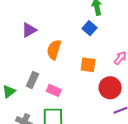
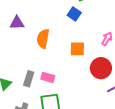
purple triangle: (29, 30) -> (17, 23), turned 35
gray rectangle: (32, 80) -> (29, 79), moved

